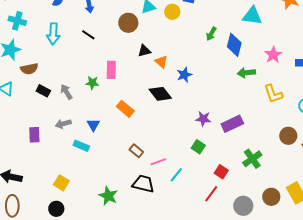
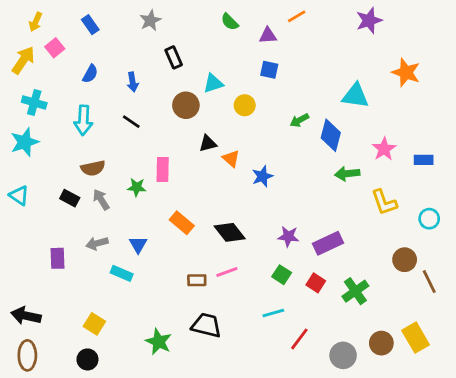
yellow circle: (172, 12) -> (245, 105), moved
green arrow: (211, 34) -> (299, 120), turned 32
brown semicircle: (29, 69) -> (93, 168), moved
black diamond: (160, 94) -> (230, 232), moved
brown rectangle: (136, 151) -> (197, 280), turned -40
pink line: (158, 162) -> (227, 272), moved
red square: (221, 172) -> (316, 283), moved
cyan line: (176, 175) -> (273, 313), moved, turned 35

